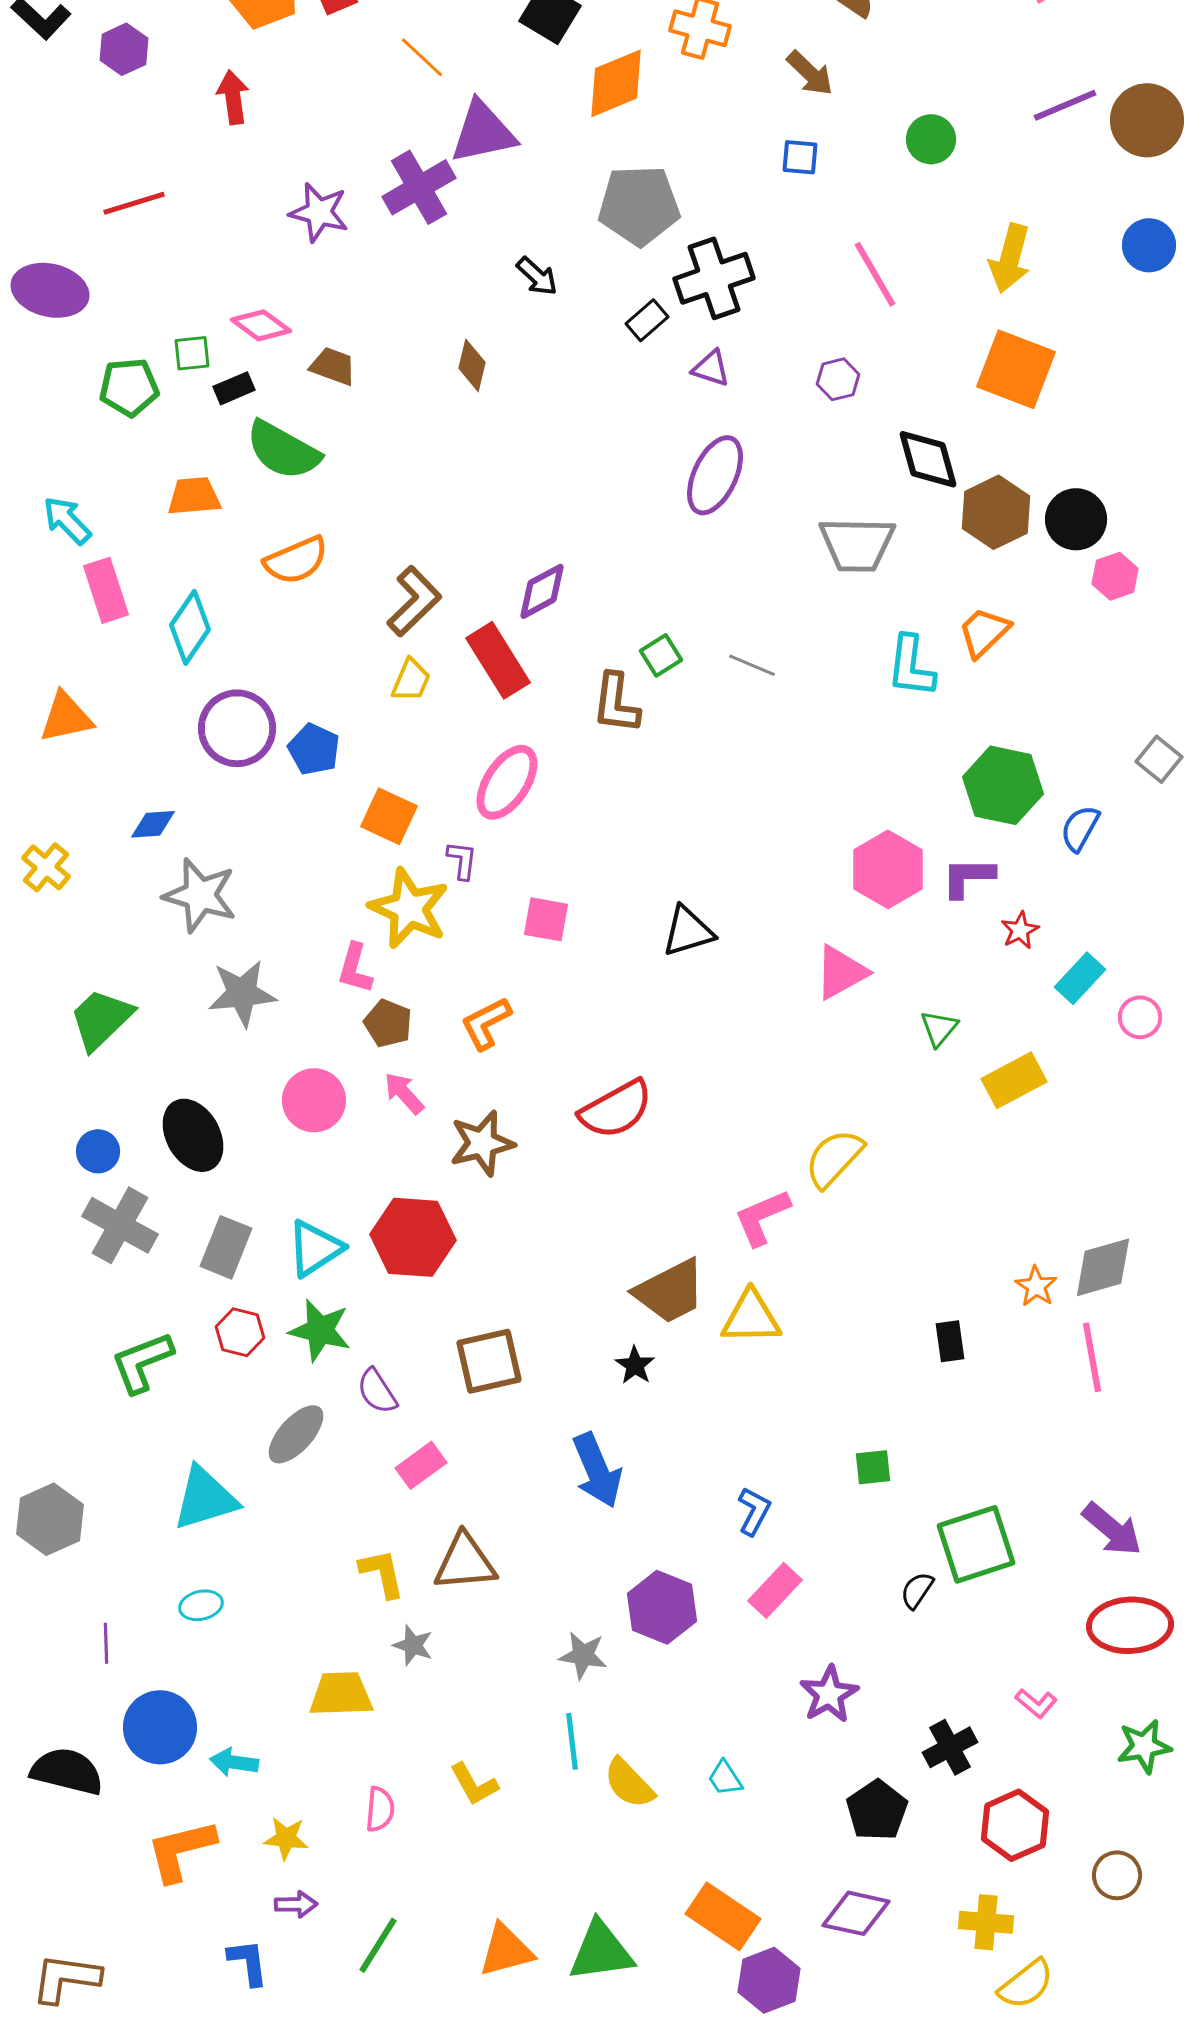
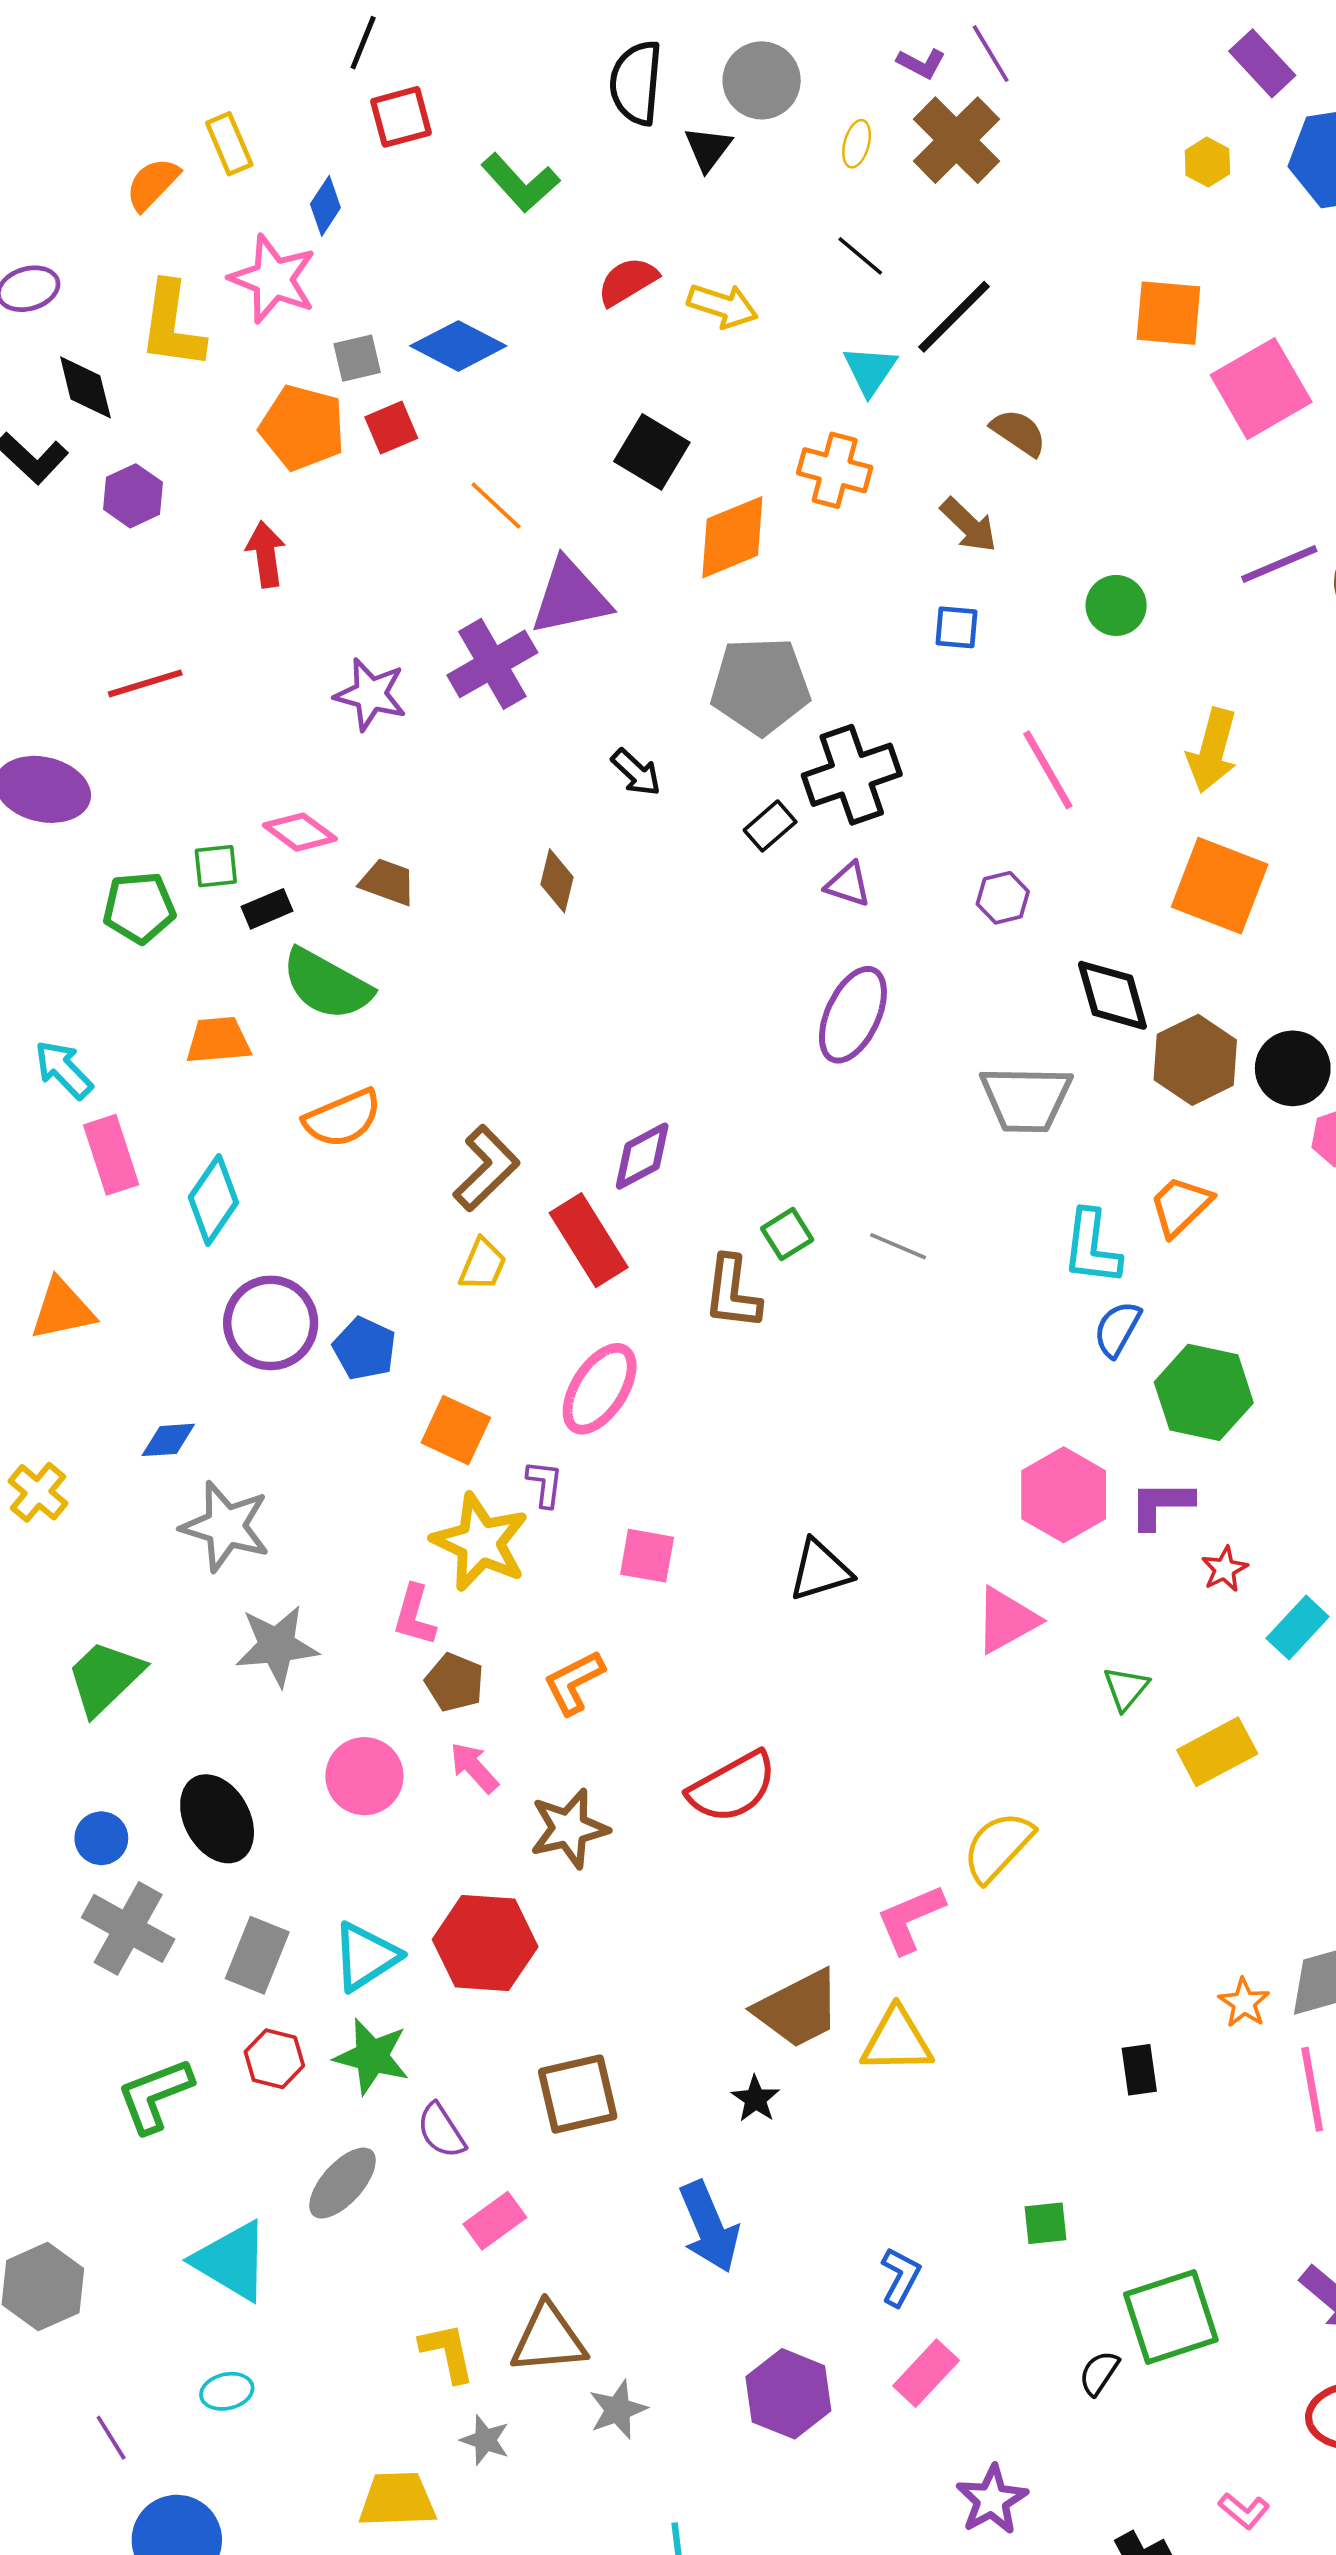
blue semicircle: (1080, 828) -> (1117, 1329), moved
cyan triangle: (205, 1498) -> (232, 2261), turned 48
purple line: (106, 1643) -> (111, 2438), turned -30
gray star: (583, 1655) -> (618, 2410), moved, turned -30

